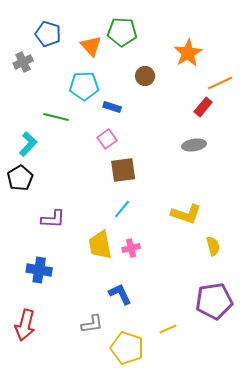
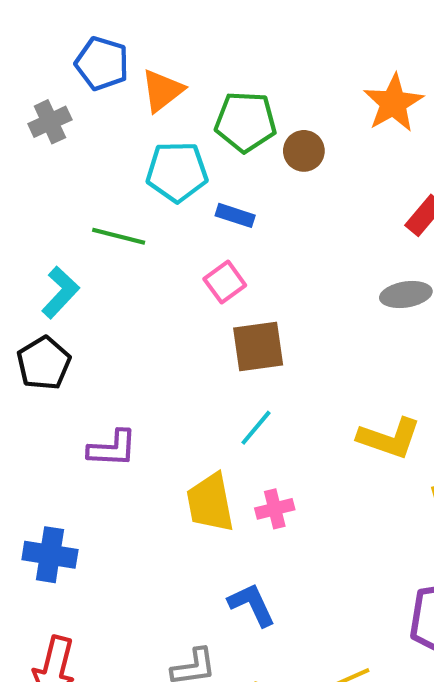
green pentagon: (122, 32) -> (246, 122), moved
orange triangle: (91, 46) -> (162, 91), moved, turned 35
blue cross: (39, 270) -> (50, 555), moved

